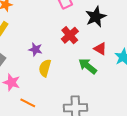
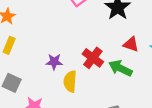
red cross: (70, 35) -> (93, 58), moved

